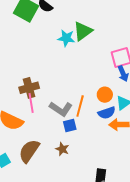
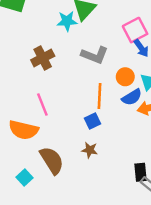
brown cross: (29, 88) -> (43, 58), moved
gray L-shape: (61, 109) -> (95, 55), moved
brown semicircle: (29, 151) -> (52, 160), turned 125

